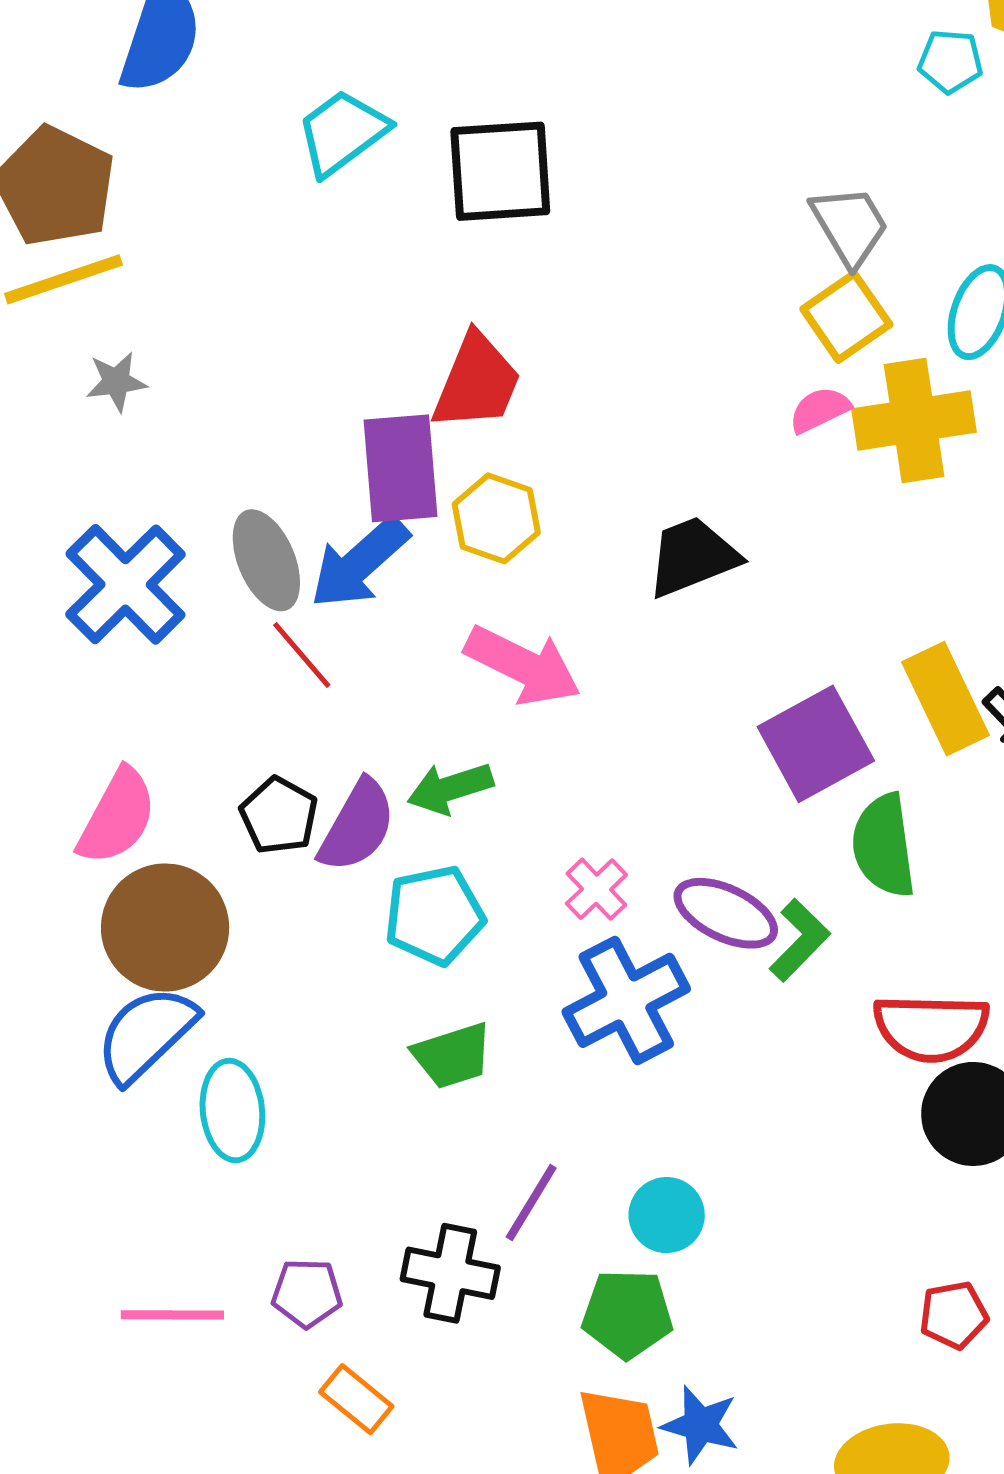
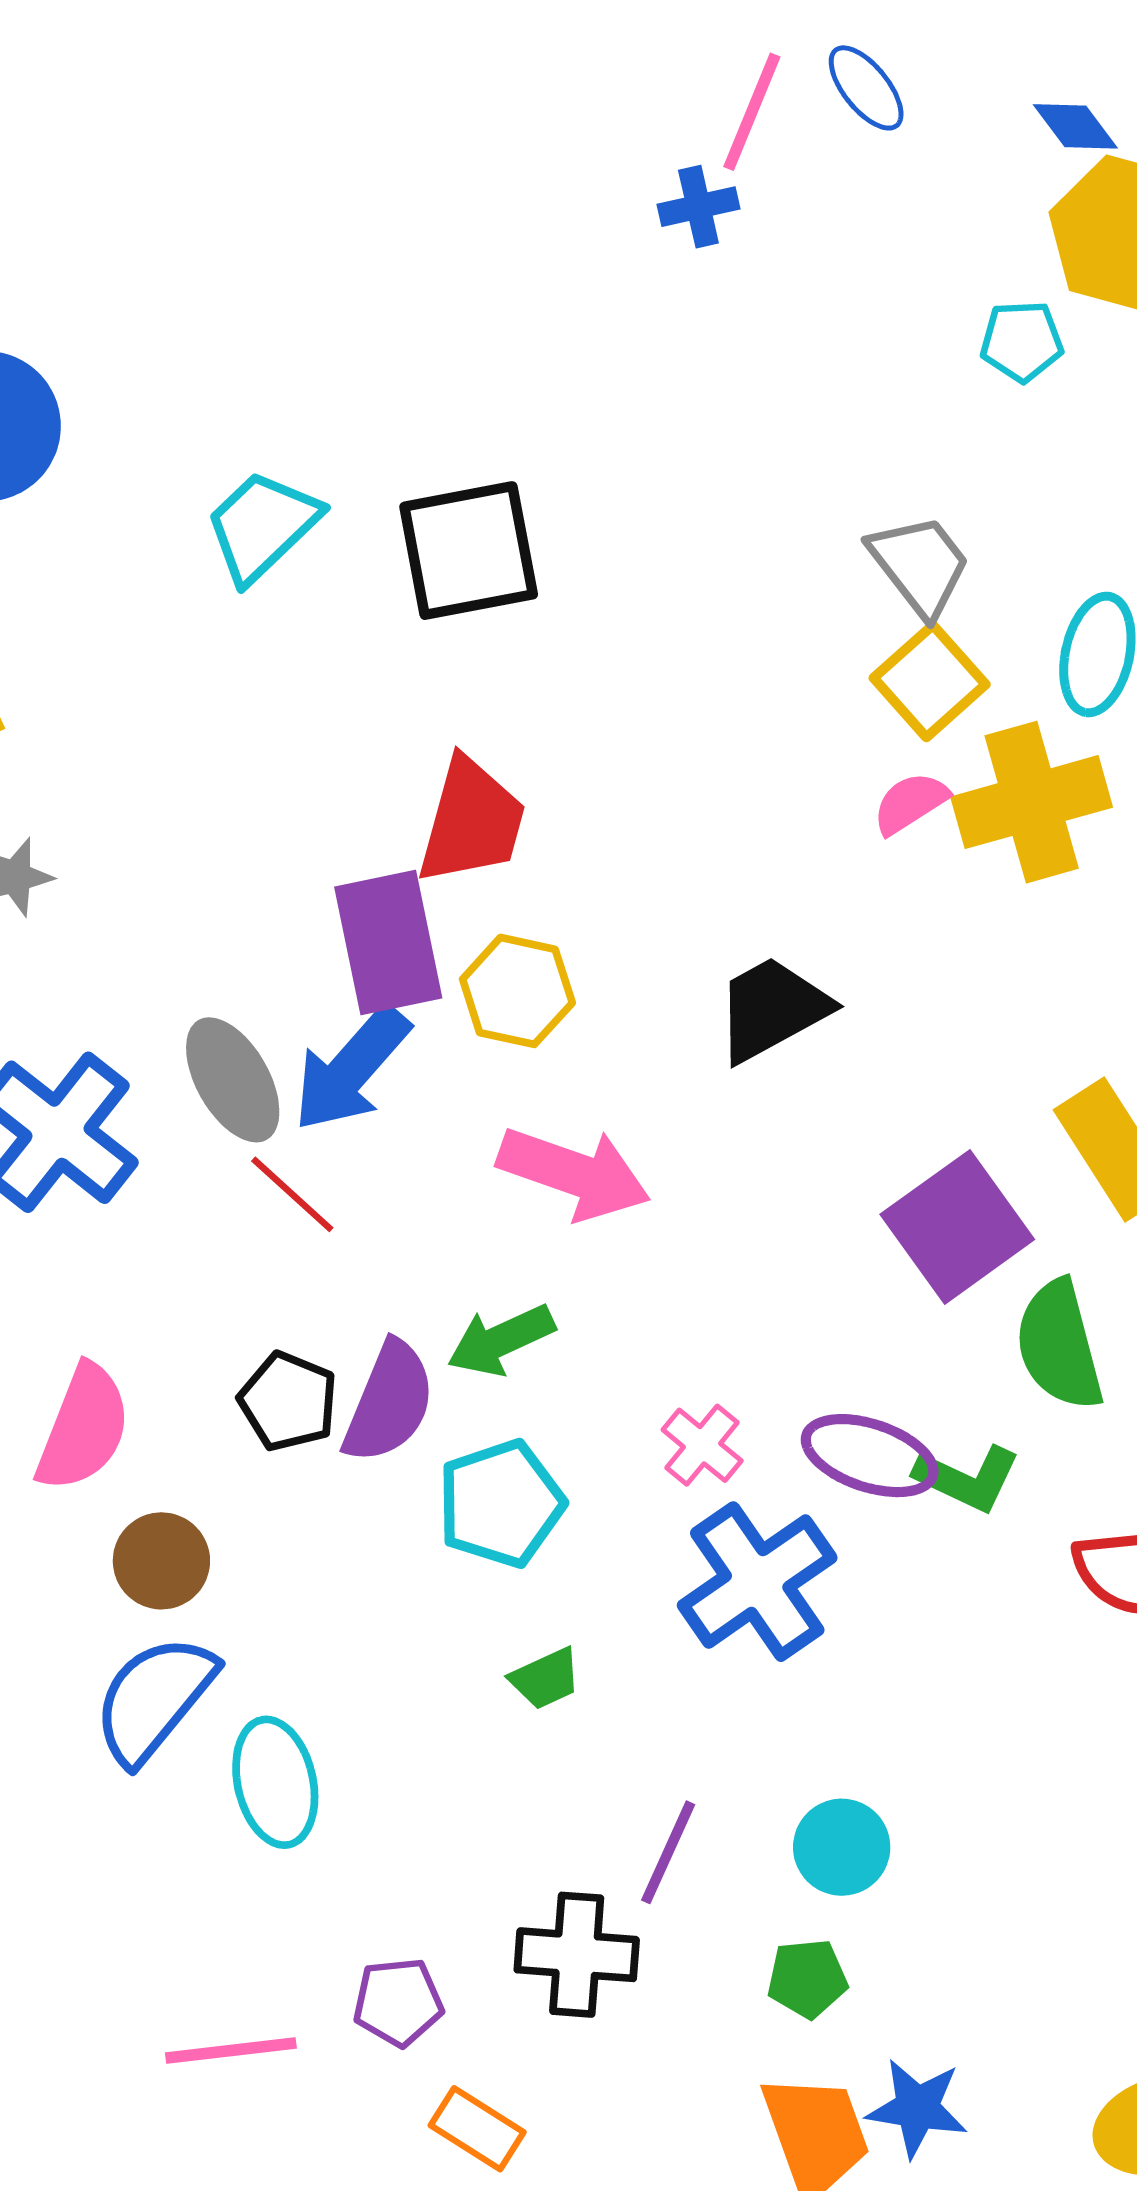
brown circle: (165, 927) -> (161, 1561), size x0.6
green L-shape: (800, 940) -> (967, 1478), turned 78
green trapezoid: (452, 1056) -> (545, 1678), size x0.7
green pentagon: (627, 1314) -> (807, 1978), size x0.7

